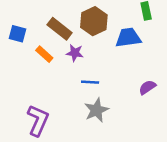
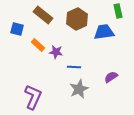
brown rectangle: (60, 29) -> (43, 15), moved
purple star: (75, 53) -> (56, 52), moved
purple semicircle: (147, 87) -> (111, 77), moved

